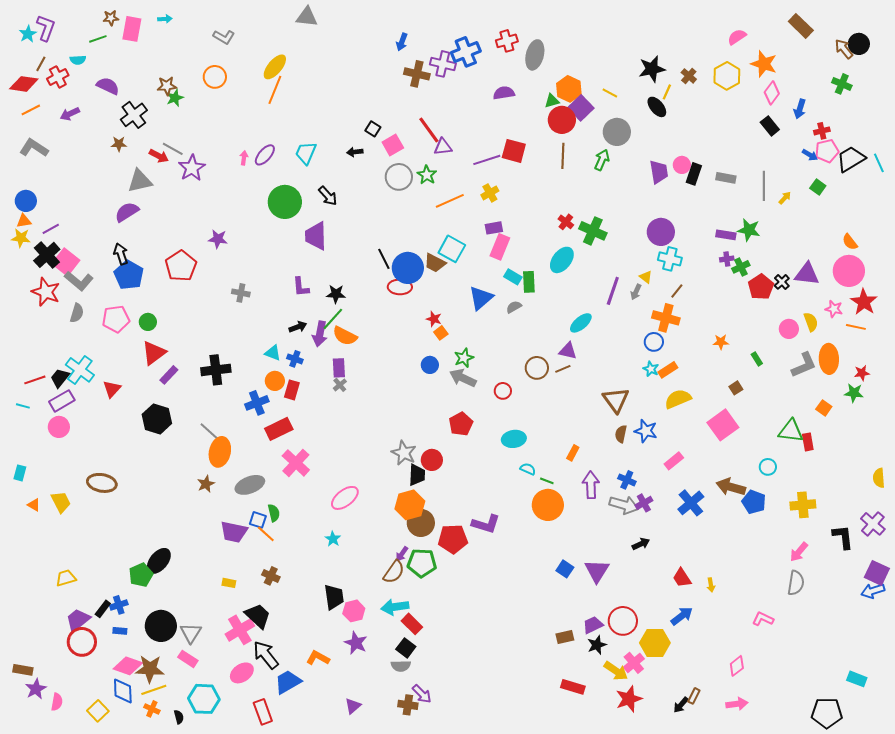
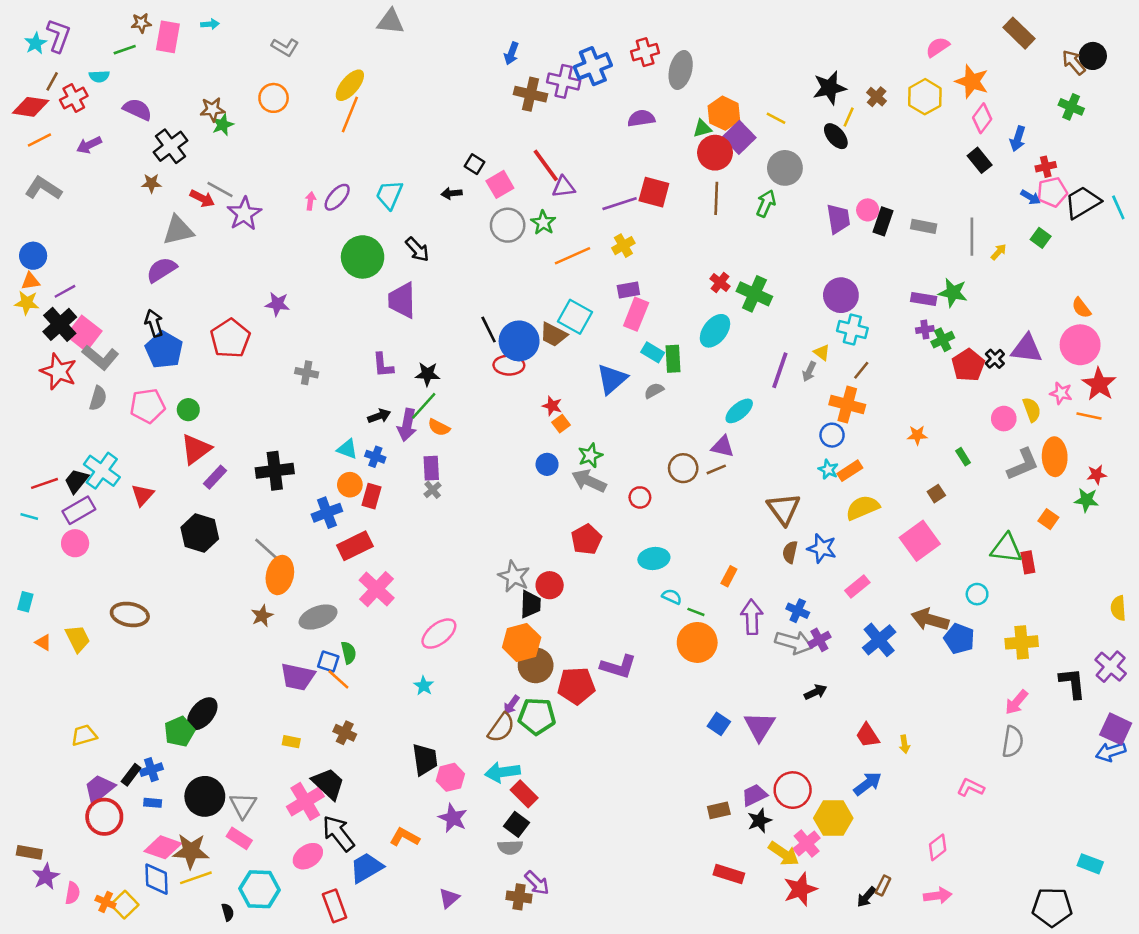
orange semicircle: (345, 336) -> (439, 427), size x0.7
orange cross: (152, 709) -> (106, 902), moved

